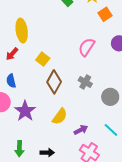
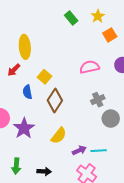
pink semicircle: (87, 47) -> (90, 67), turned 42
blue semicircle: (11, 81) -> (27, 92), moved
gray cross: (85, 82) -> (98, 100), moved, turned 32
cyan line: (111, 130) -> (99, 151), moved, turned -49

